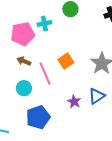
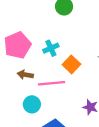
cyan cross: (44, 23) -> (51, 48), moved
pink line: (45, 74) -> (52, 83), turned -60

